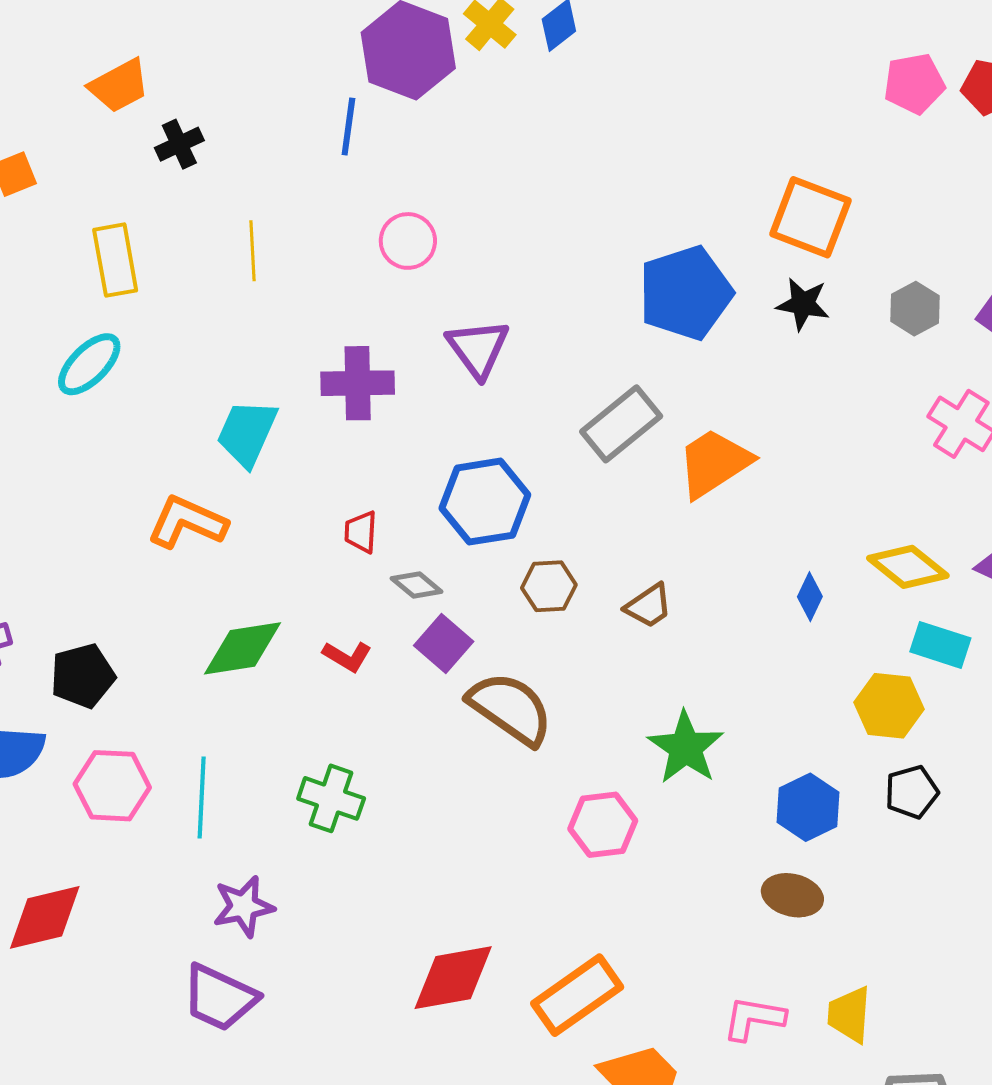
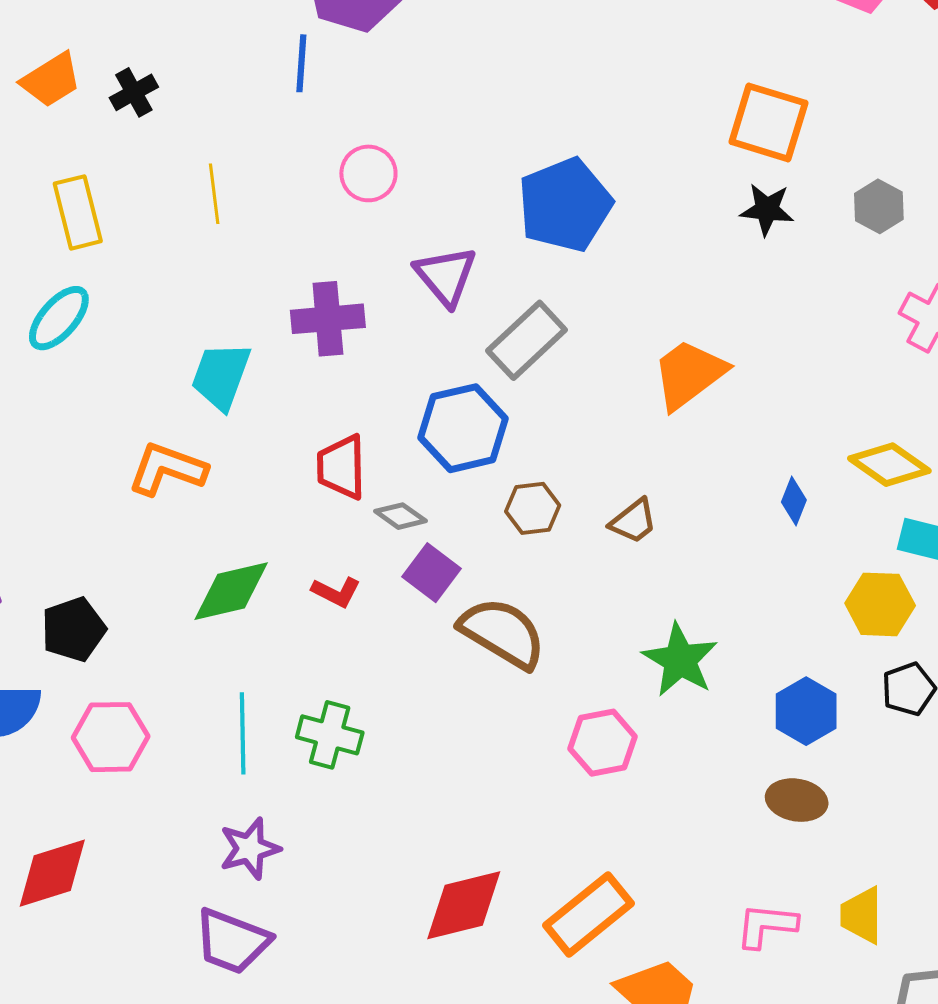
orange trapezoid: (119, 86) -> (51, 80), moved
blue pentagon: (685, 293) -> (565, 205), moved
gray rectangle: (621, 424) -> (527, 340), moved
red trapezoid: (361, 532) -> (341, 467), size x1.5
cyan line: (202, 797) -> (243, 733), moved

